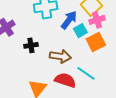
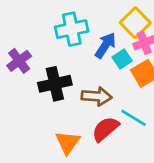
black cross: (31, 45) -> (55, 84), size x1.6
red semicircle: (65, 80) -> (105, 129), turned -55

